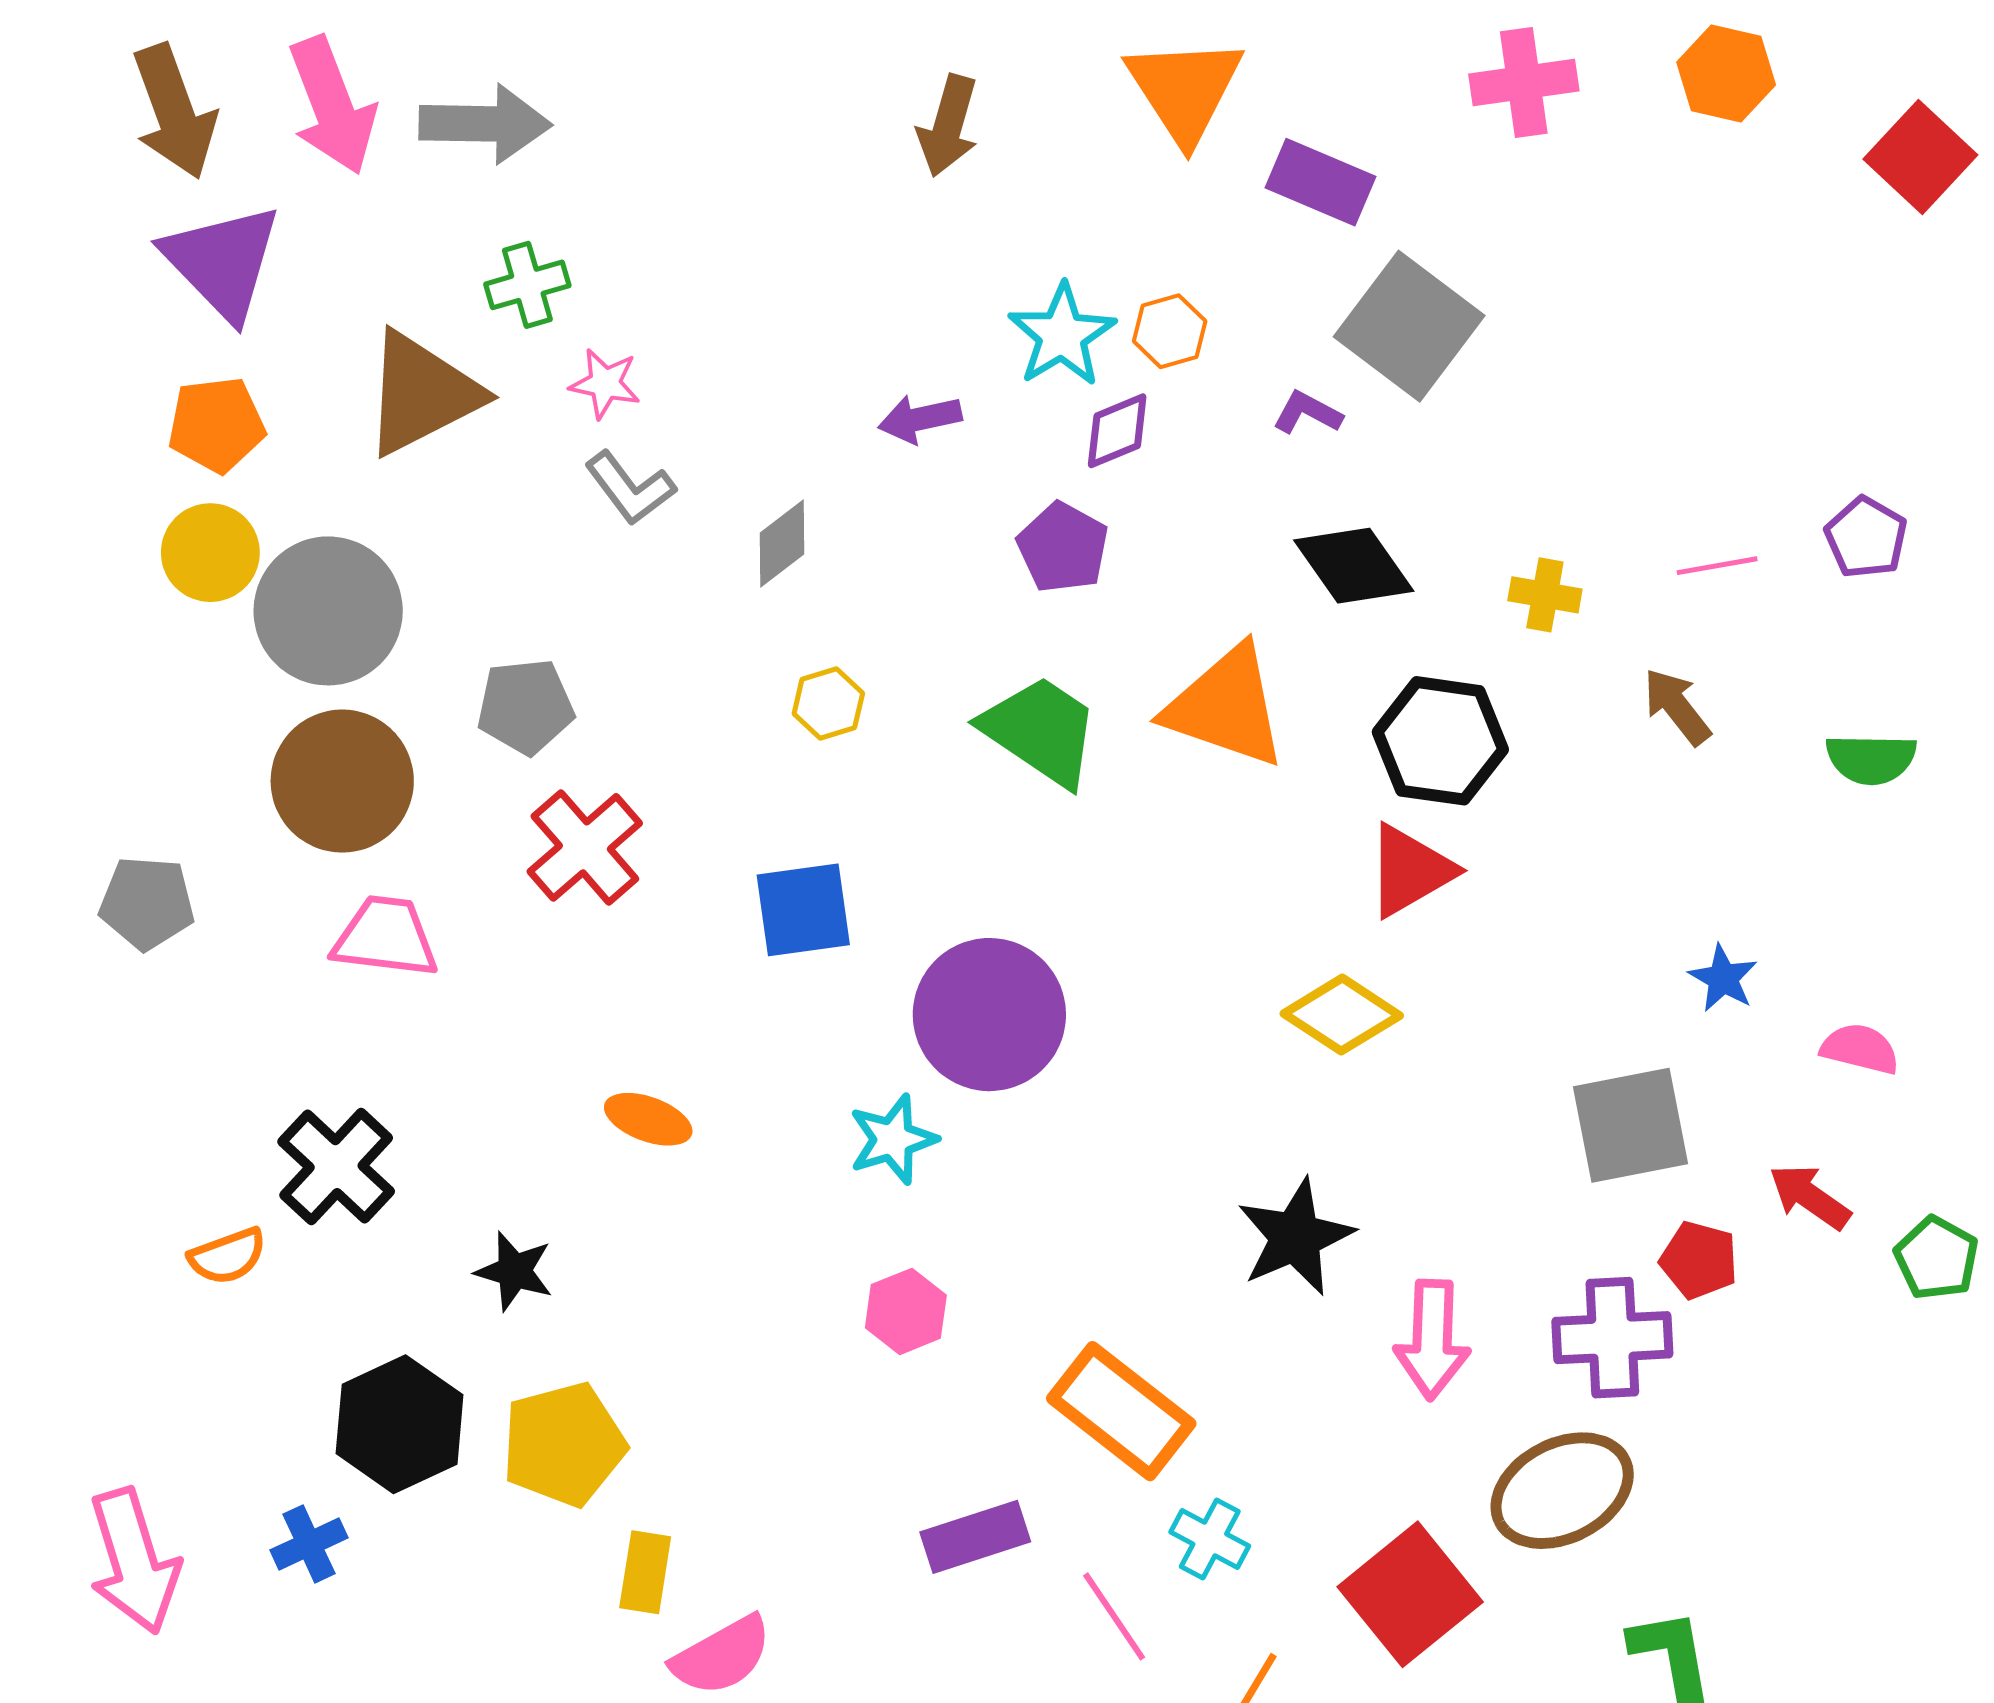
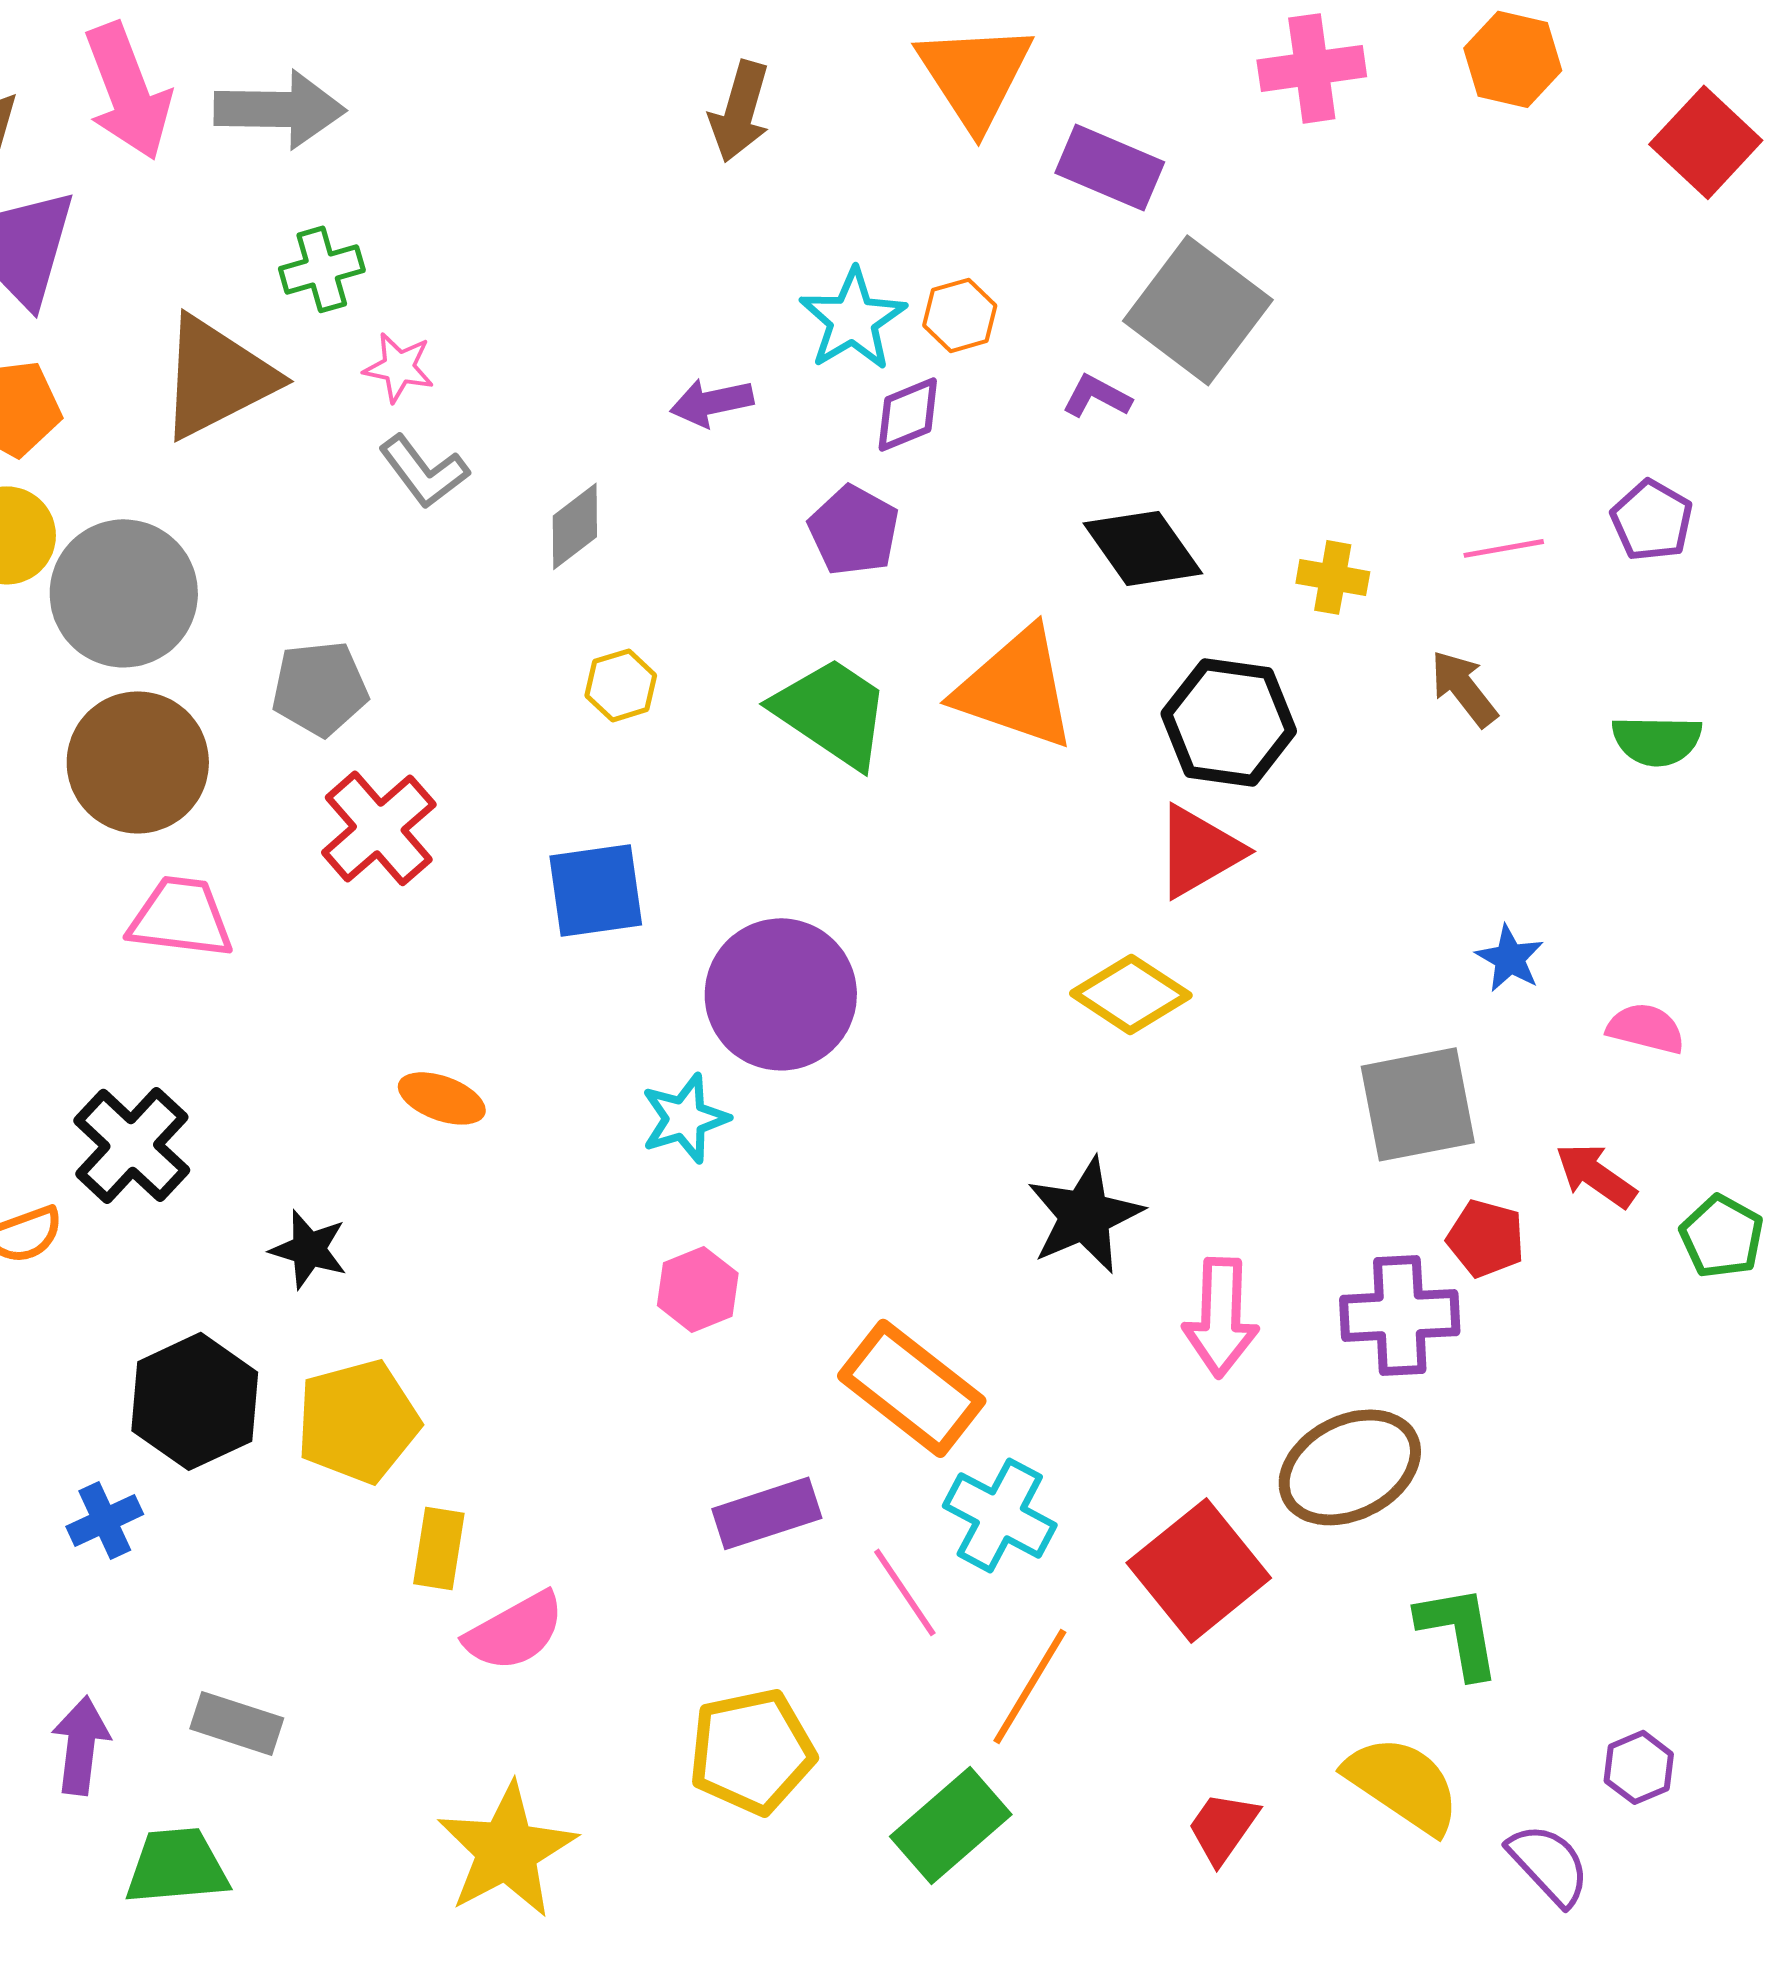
cyan cross: (1210, 1539) -> (1000, 1515), size x1.4

